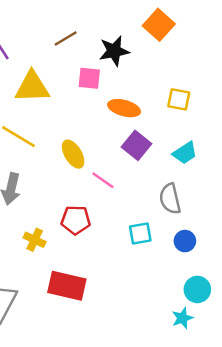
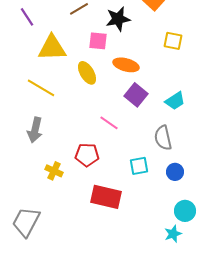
yellow square: (179, 99) -> (173, 41), moved
yellow ellipse: (73, 154) -> (87, 73), moved
red rectangle: (67, 286) -> (106, 197), moved

